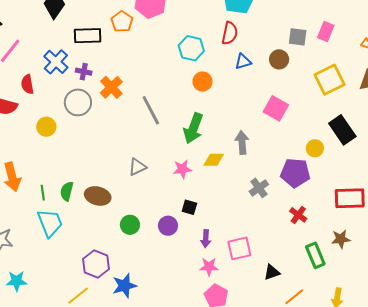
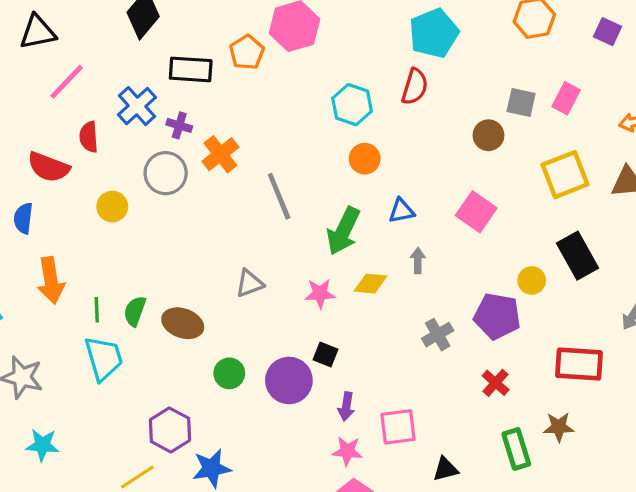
blue triangle: (243, 62) -> (401, 211), moved
gray arrow: (242, 143) -> (418, 261), size x0.7
purple circle: (168, 226) -> (289, 380), size x1.5

